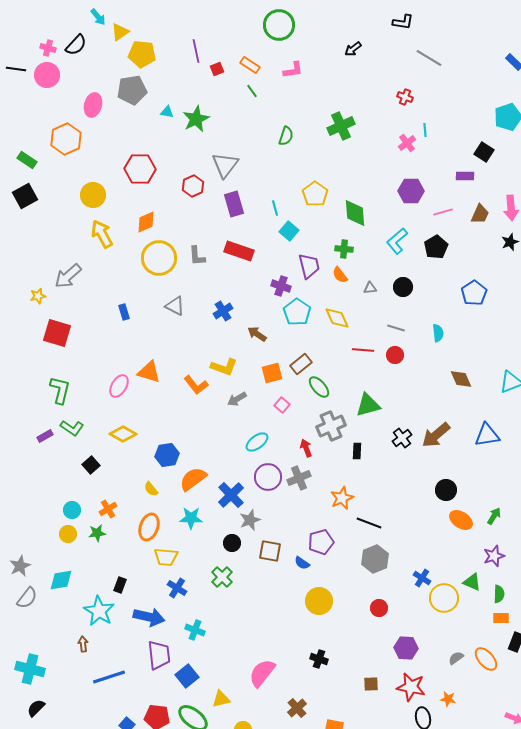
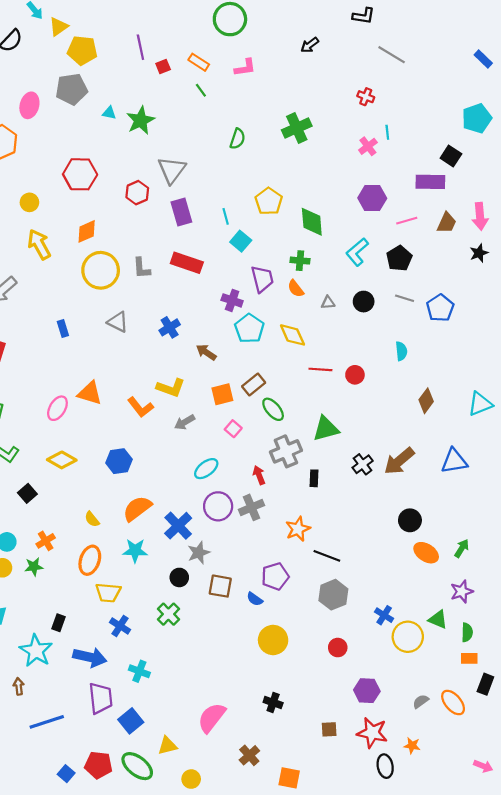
purple rectangle: (465, 176) -> (430, 182), size x1.5
yellow circle: (93, 195) -> (29, 202), size x0.7
gray line: (396, 328) -> (405, 298), moved
brown diamond: (461, 379) -> (426, 401), turned 60
blue hexagon: (167, 455) -> (119, 461), moved

